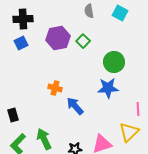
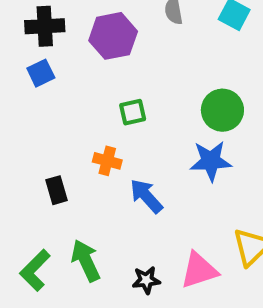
purple hexagon: (58, 38) -> (113, 36), moved
green square: (83, 41) -> (133, 112), moved, turned 32
black rectangle: (13, 115) -> (56, 190), moved

